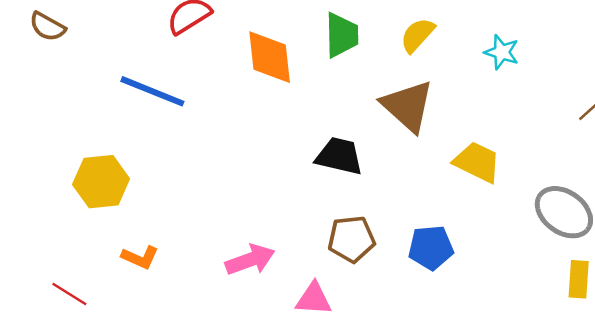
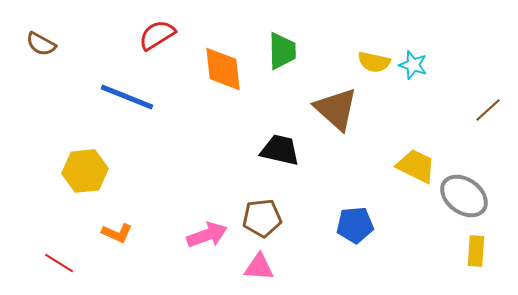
yellow semicircle: (417, 35) -> (374, 62), moved, turned -120
yellow trapezoid: (477, 162) -> (416, 166), moved
brown pentagon: (351, 239) -> (262, 218), moved

